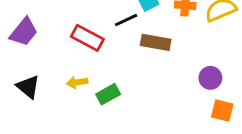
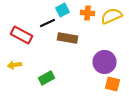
purple circle: (210, 78) -> (104, 62), size x1.5
green rectangle: (108, 94) -> (46, 78), moved

